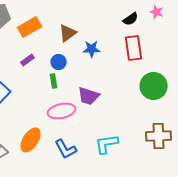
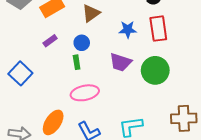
blue star: (92, 49) -> (128, 30), moved
green circle: (154, 86) -> (155, 70), moved
purple trapezoid: (89, 96) -> (121, 62), moved

